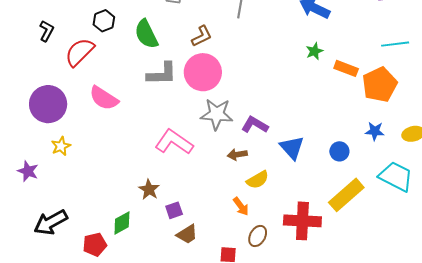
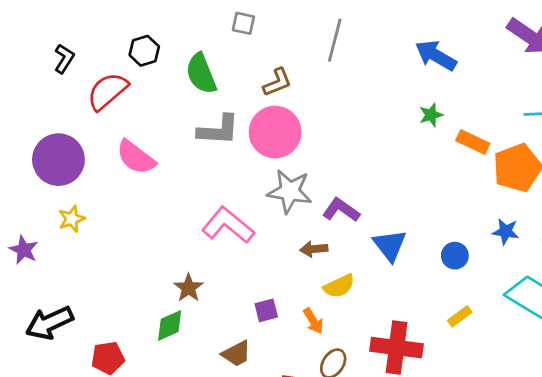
yellow rectangle: (346, 195) -> (460, 316), size x0.5
purple square: (174, 210) -> (266, 310), moved
green diamond: (122, 223) -> (170, 325), moved

